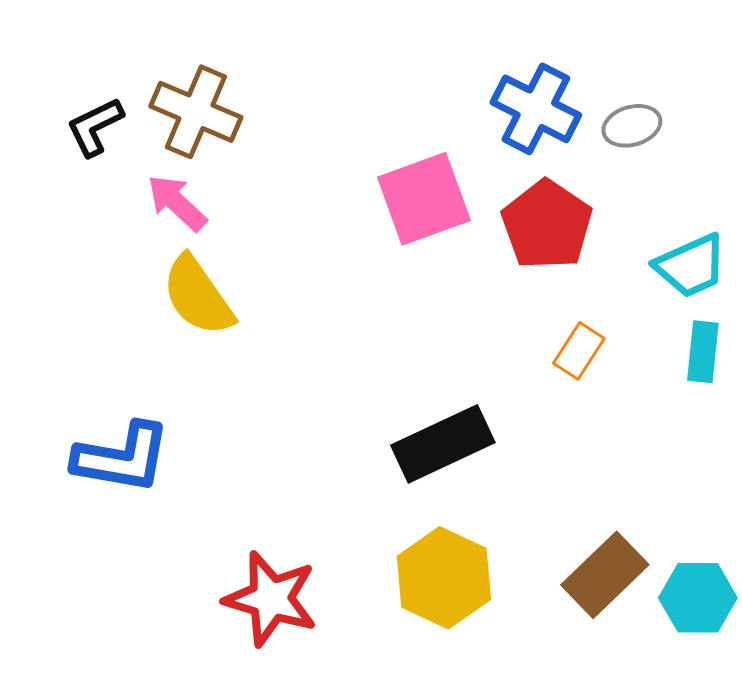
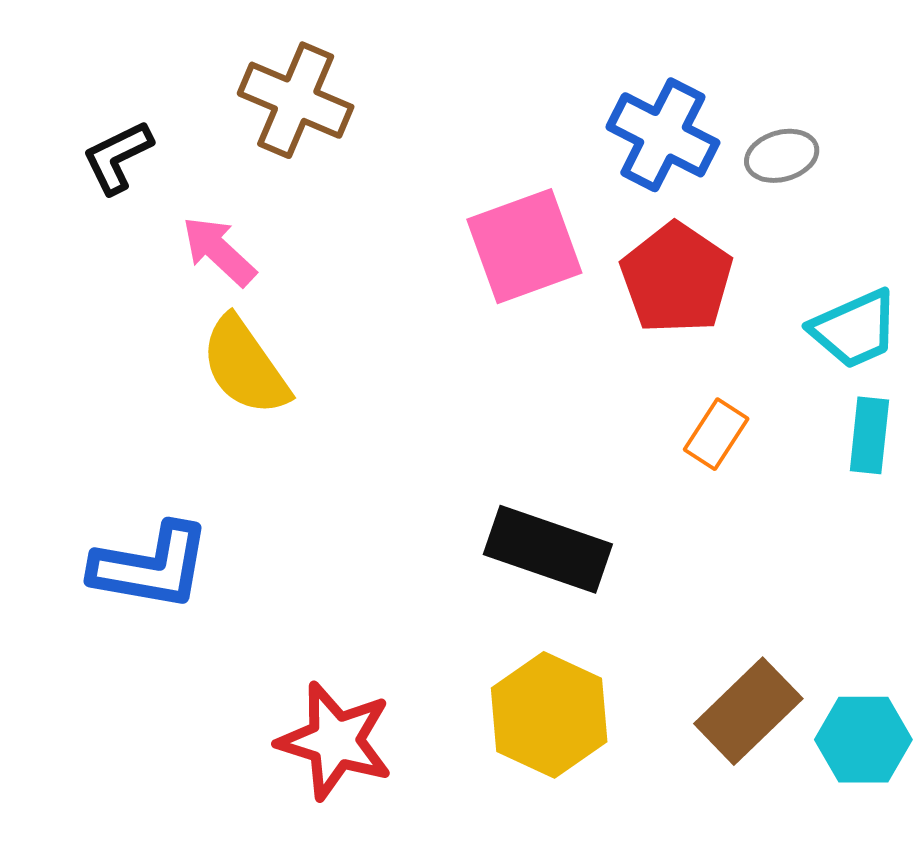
brown cross: (196, 112) -> (296, 100), moved
black rectangle: (443, 444) -> (548, 549), turned 44

